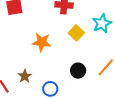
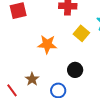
black circle: (78, 71) -> (75, 70), moved

